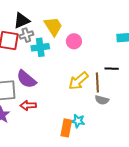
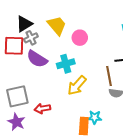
cyan cross: (40, 47) -> (66, 64), moved
purple semicircle: (26, 79) -> (37, 59), moved
yellow arrow: (78, 81) -> (77, 86), moved

